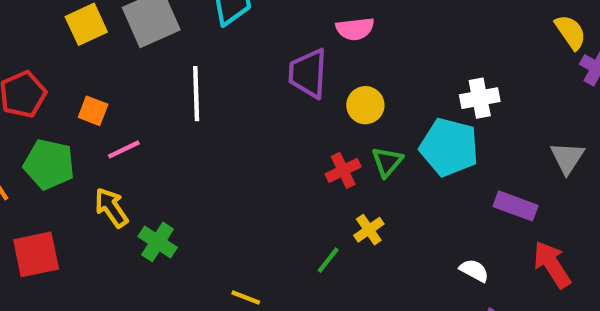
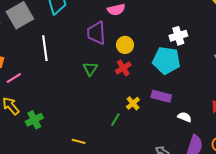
green triangle: (387, 162) -> (90, 69), moved
red cross: (343, 170) -> (123, 68), moved
purple rectangle: (516, 206) -> (161, 96), moved
green cross: (158, 242) -> (34, 120), turned 36

